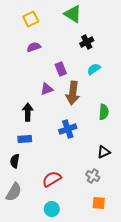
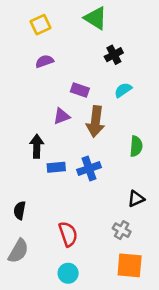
purple rectangle: (61, 69) -> (80, 90), turned -48
blue rectangle: (25, 139) -> (56, 167), moved
red semicircle: (52, 179) -> (68, 234), turned 102
orange square: (99, 203) -> (130, 265), size x1.5

